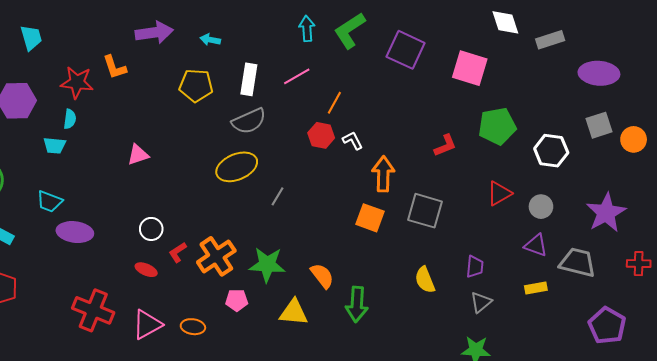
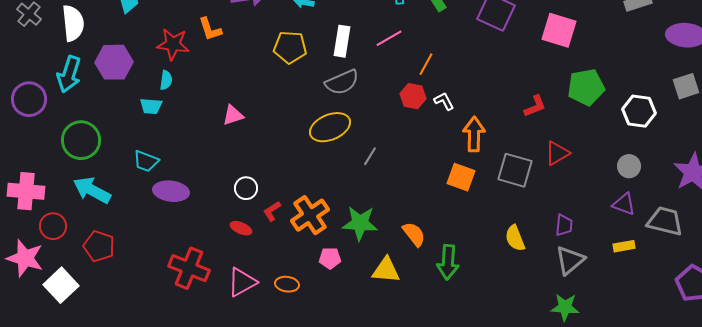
red triangle: (499, 193) -> (557, 153), moved
gray triangle: (481, 302) -> (570, 260), size x1.4

